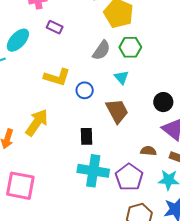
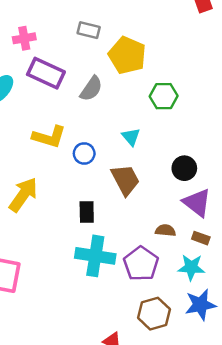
purple rectangle: (55, 27) -> (46, 73), size x1.8
green hexagon: (130, 47) -> (164, 96), moved
gray semicircle: (101, 50) -> (91, 89), moved

